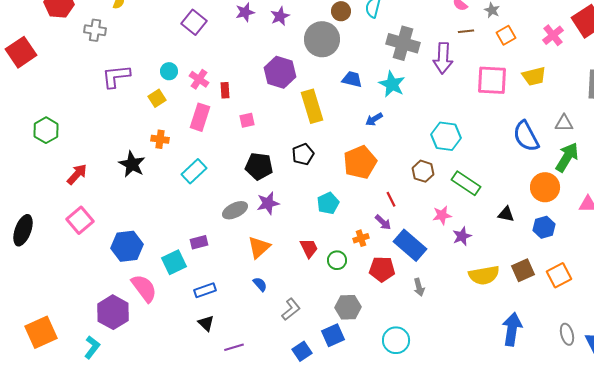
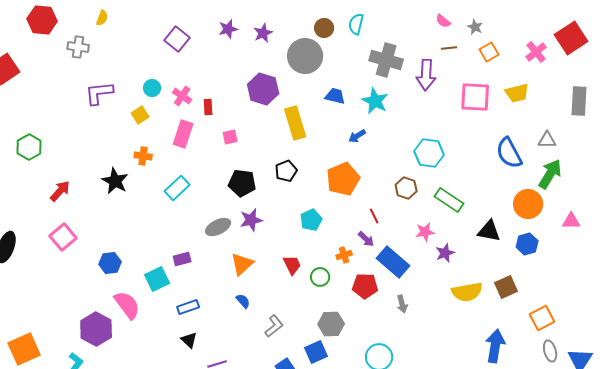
black triangle: (506, 214) -> (489, 231), size x1.4
blue hexagon: (127, 246) -> (110, 263), size x0.7
orange square: (559, 275) -> (542, 318), moved

